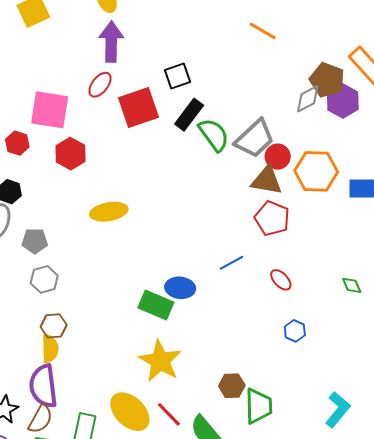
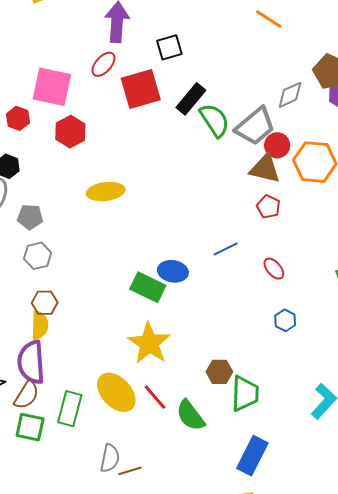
black square: (178, 76) -> (169, 47), moved
gray diamond: (308, 99) -> (290, 95), moved
red pentagon: (272, 218) -> (268, 207), size x0.7

